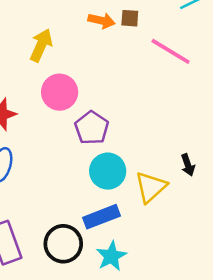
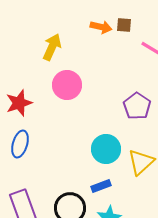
purple pentagon: (92, 128) -> (137, 106), moved
blue rectangle: (101, 217) -> (101, 186), size x0.7

